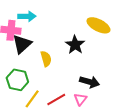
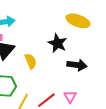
black arrow: (90, 82) -> (77, 65), moved

